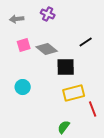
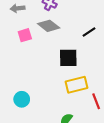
gray diamond: (47, 49) -> (49, 26), moved
cyan circle: (23, 87) -> (22, 99), moved

